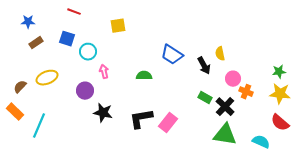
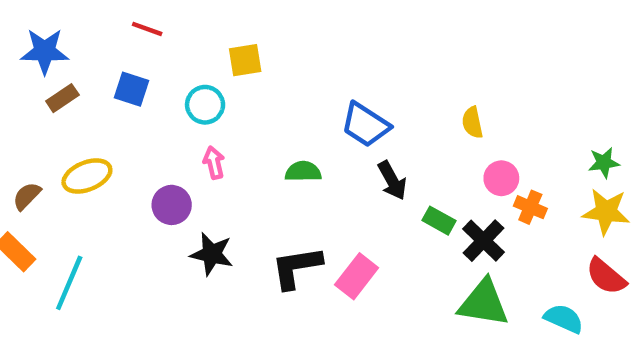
blue star: (28, 22) -> (45, 51), size x1.5
cyan circle: (88, 52) -> (205, 105), moved
black arrow: (204, 66) -> (392, 180), moved

